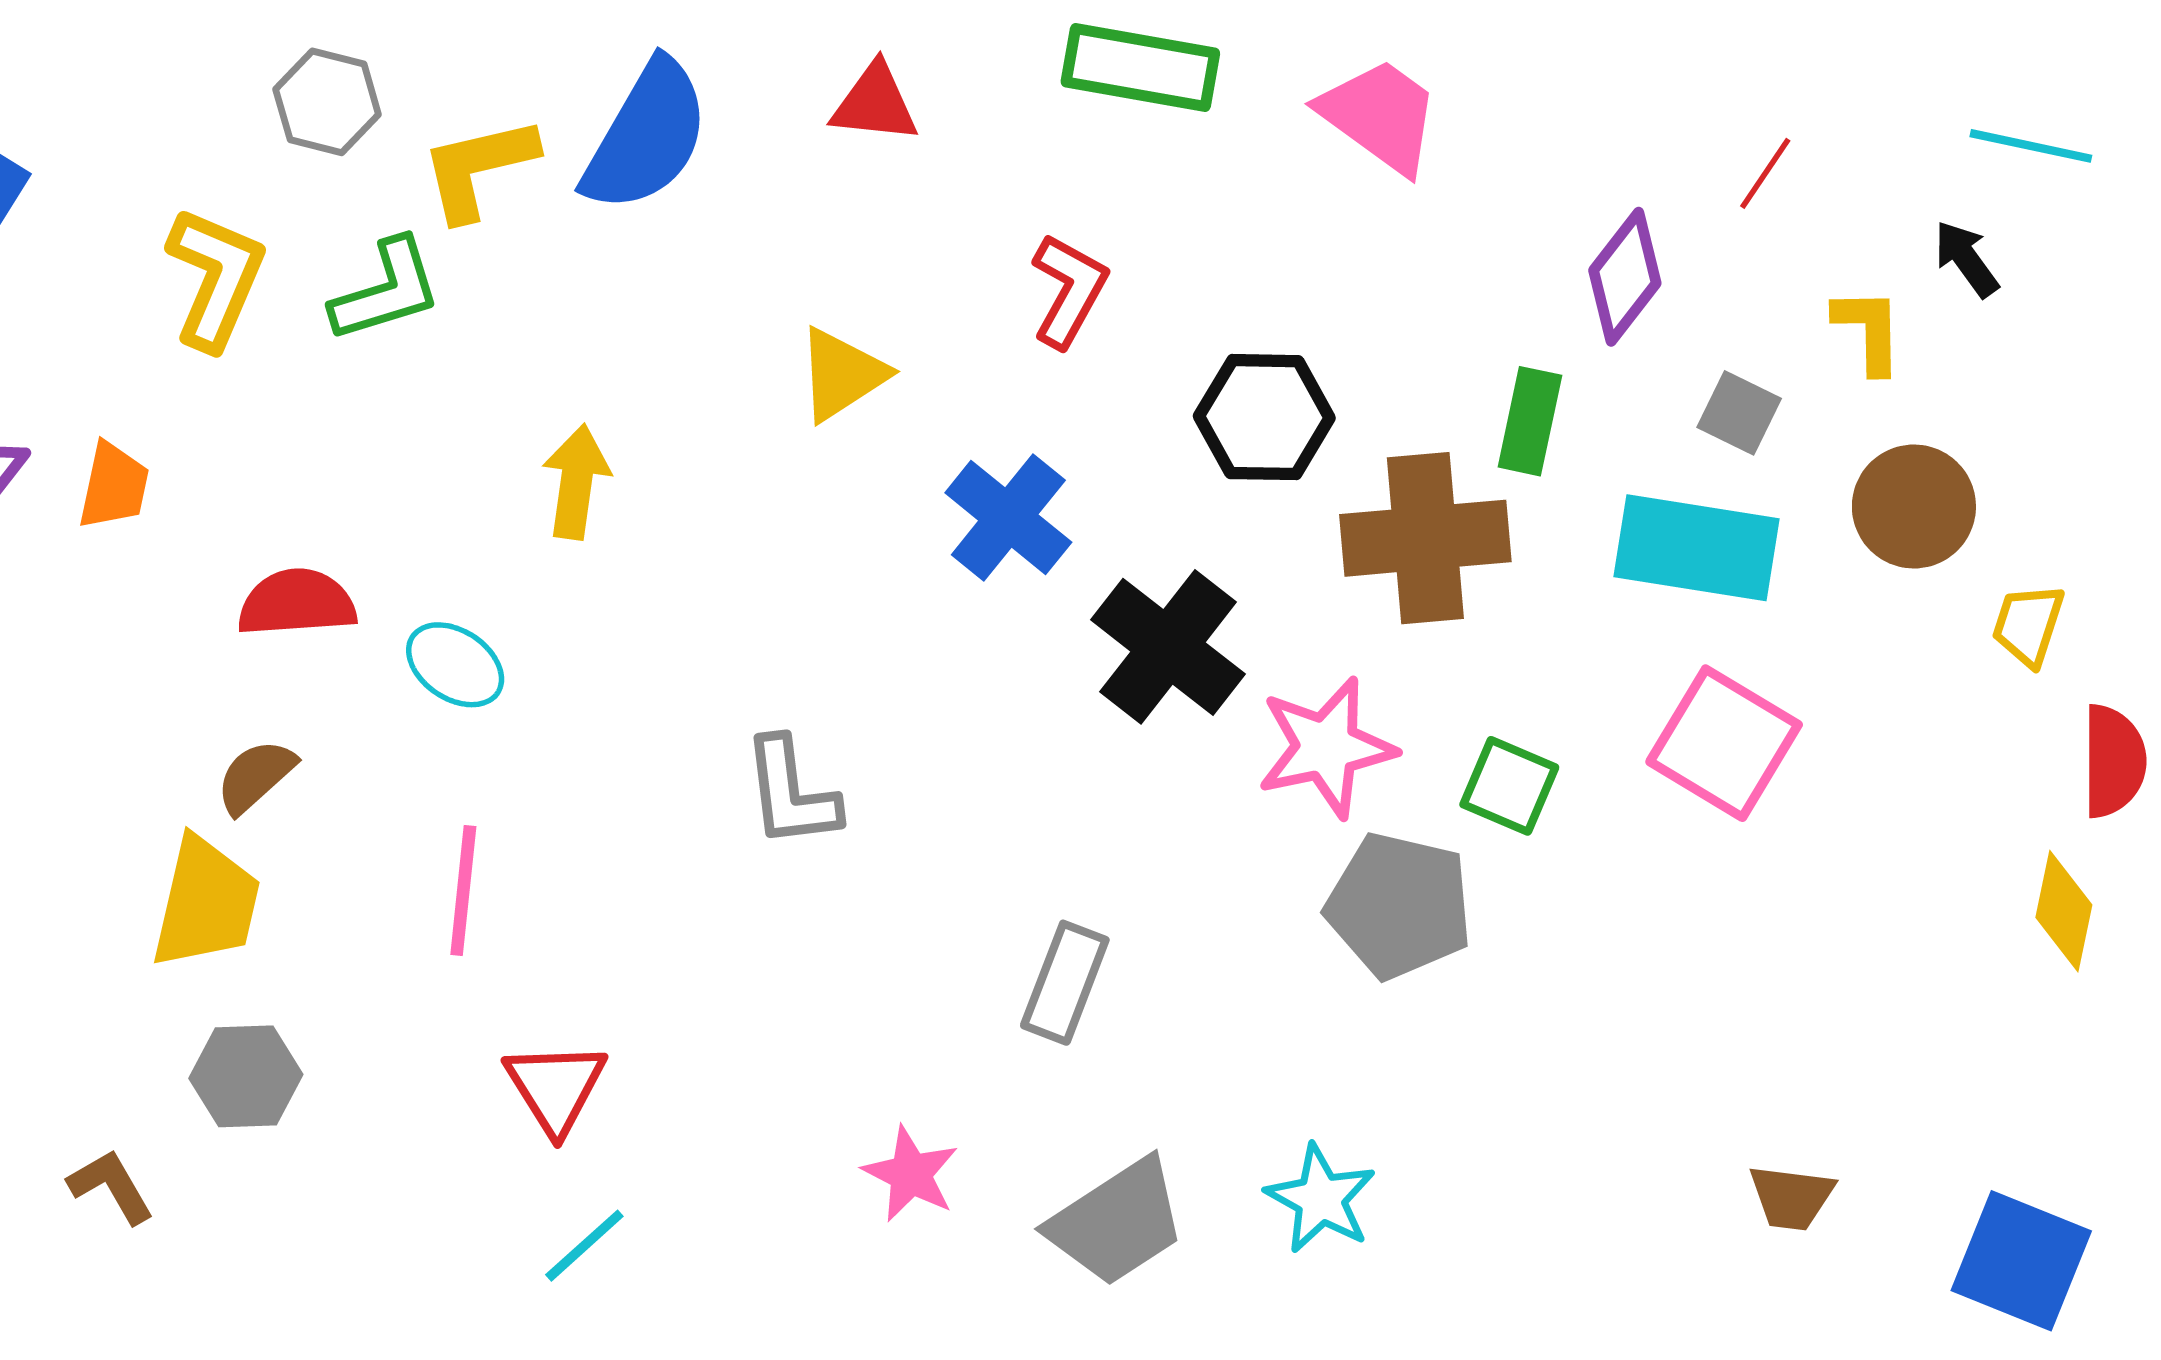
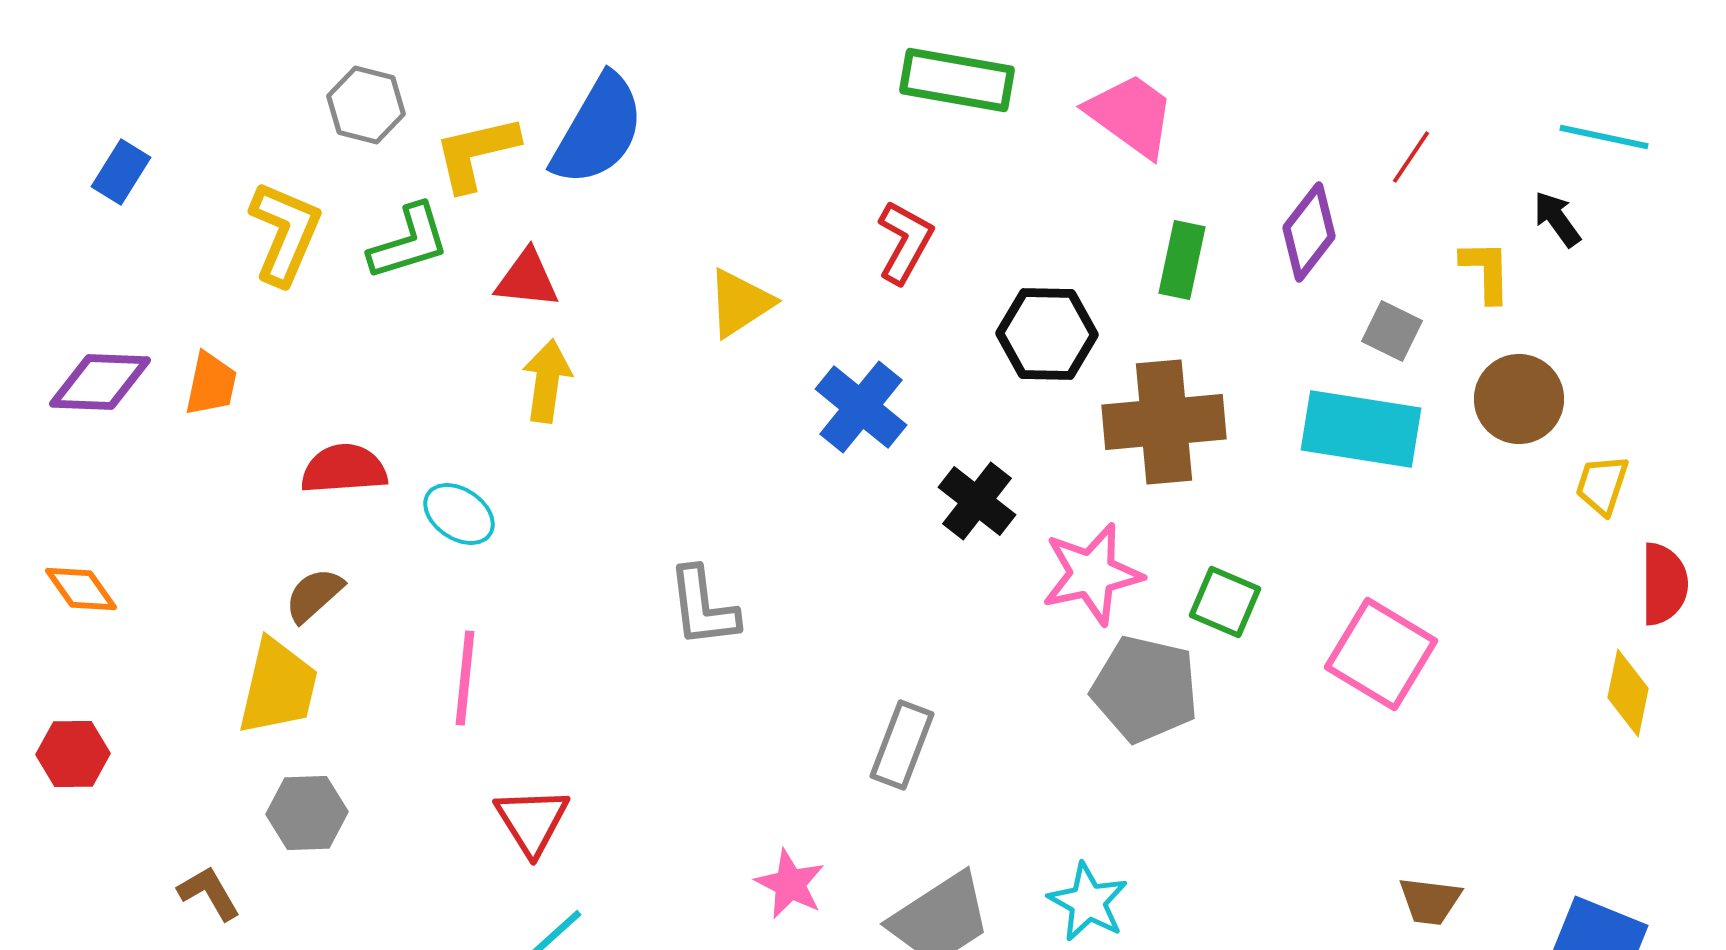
red triangle: (875, 103) -> (527, 279), moved
green rectangle: (1530, 421) -> (1182, 260), moved
black cross: (1168, 647) -> (977, 501), size x0.7
pink square: (1724, 743) -> (1381, 654), moved

